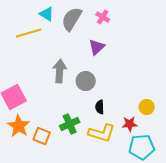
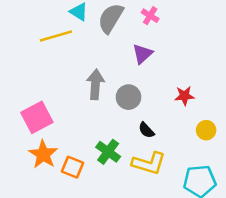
black semicircle: (100, 107) -> (146, 130), turned -40
green cross: (70, 124) -> (108, 152), turned -30
red star: (130, 124) -> (184, 96), moved

